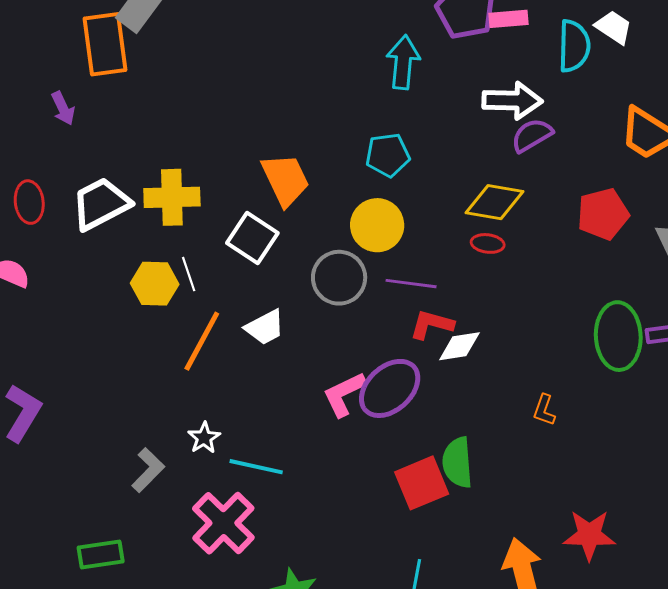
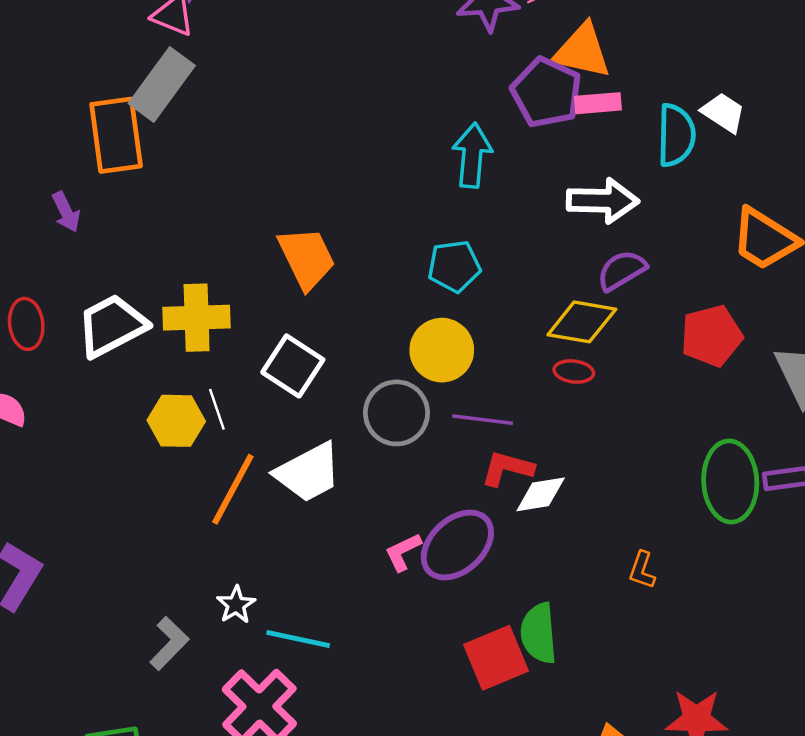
purple semicircle: (532, 135) -> (622, 270), moved
orange trapezoid: (285, 180) -> (307, 258), moved
white trapezoid: (265, 327) -> (308, 472), size x1.4
pink L-shape: (344, 394) -> (403, 552), size x0.7

